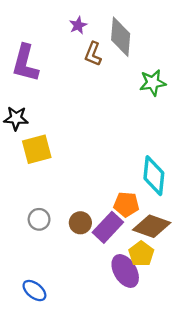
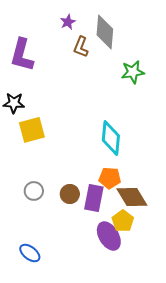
cyan diamond: (154, 176) -> (111, 138), moved
brown diamond: (152, 226) -> (132, 197), turned 40
purple rectangle: (108, 227) -> (94, 198), turned -32

